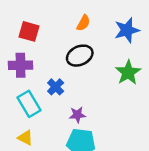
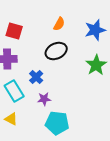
purple star: (77, 115) -> (44, 99), moved

